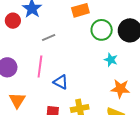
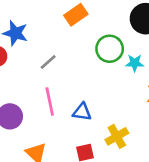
green circle: (102, 30) -> (110, 49), moved

